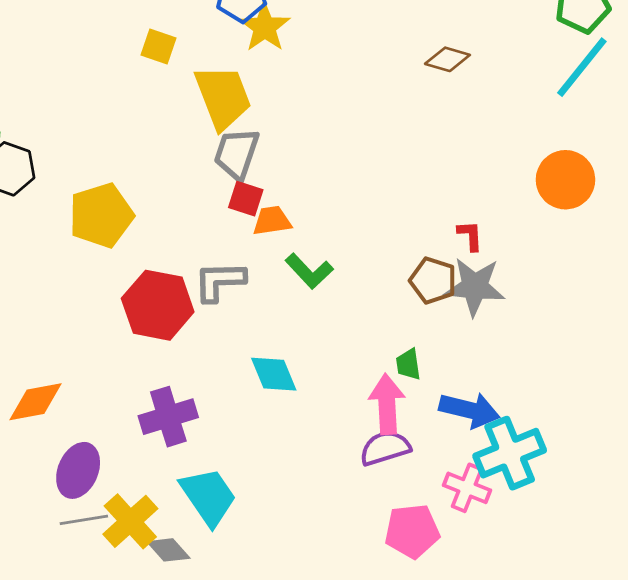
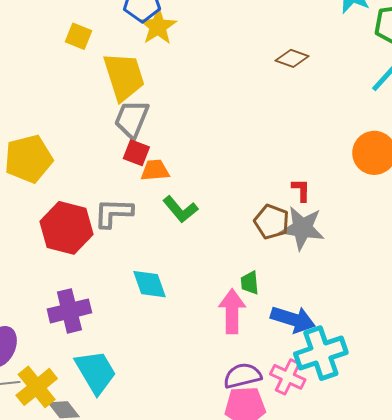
purple semicircle: (385, 448) -> (242, 376), moved

